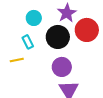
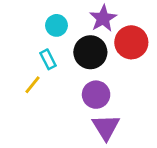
yellow line: (17, 60) -> (32, 85), turned -40

